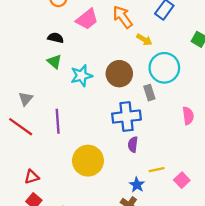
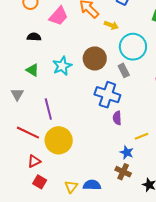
green triangle: (54, 62) -> (32, 70), moved
blue cross: (126, 117) -> (107, 95), turned 35
red line: (21, 127) -> (28, 133), moved
yellow circle: (88, 161) -> (59, 140), moved

